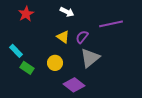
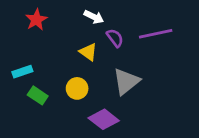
purple semicircle: (82, 37) -> (115, 38), moved, turned 104
cyan rectangle: (16, 51) -> (22, 72), turned -64

